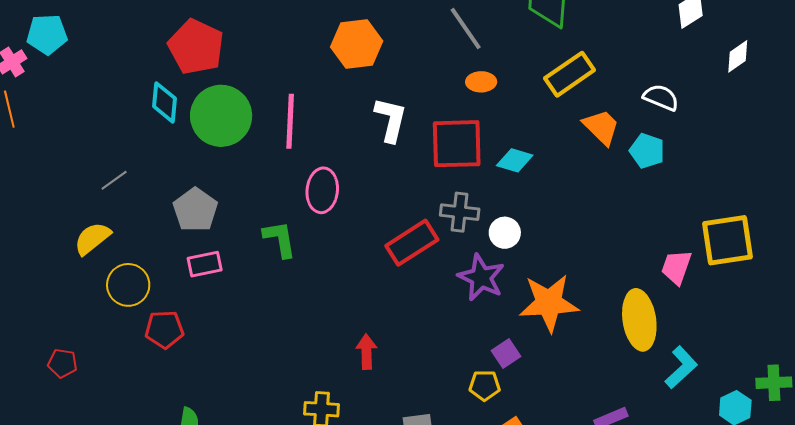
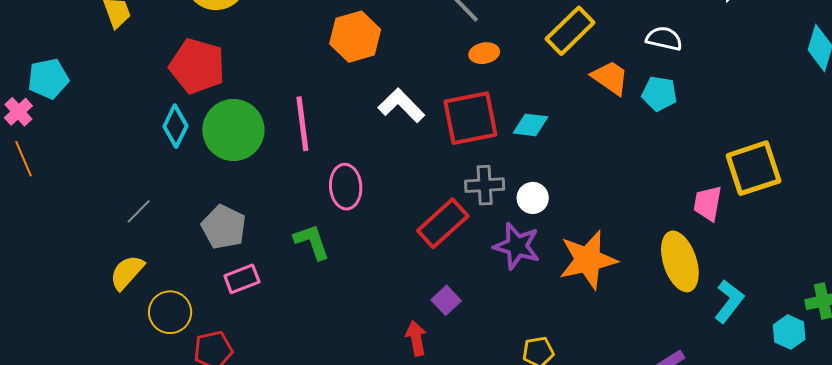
cyan diamond: (164, 102) -> (175, 126), turned 30
white L-shape: (391, 120) -> (401, 105), turned -48
purple square: (506, 354) -> (446, 300), moved

